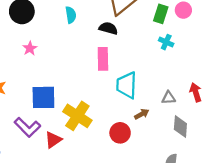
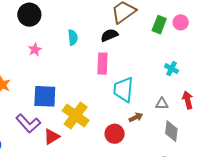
cyan semicircle: (71, 15) -> (73, 37), moved
black semicircle: (108, 28) -> (109, 35), turned -42
cyan cross: (166, 42) -> (172, 69), moved

